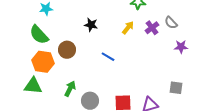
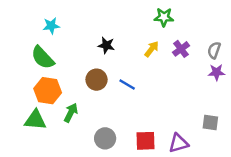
gray semicircle: (171, 23) -> (214, 50), moved, turned 64
brown circle: (67, 50) -> (97, 80), moved
green arrow: (70, 89) -> (71, 113), moved

